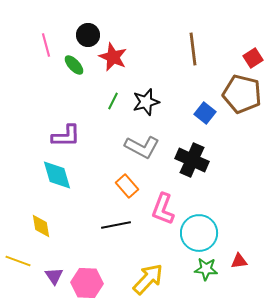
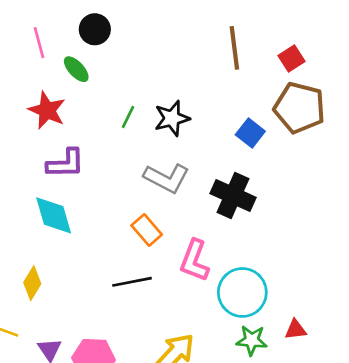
red star: (113, 57) -> (47, 110), moved
red square: (253, 58) -> (292, 59), moved
yellow diamond: (41, 226) -> (32, 283), turned 40

